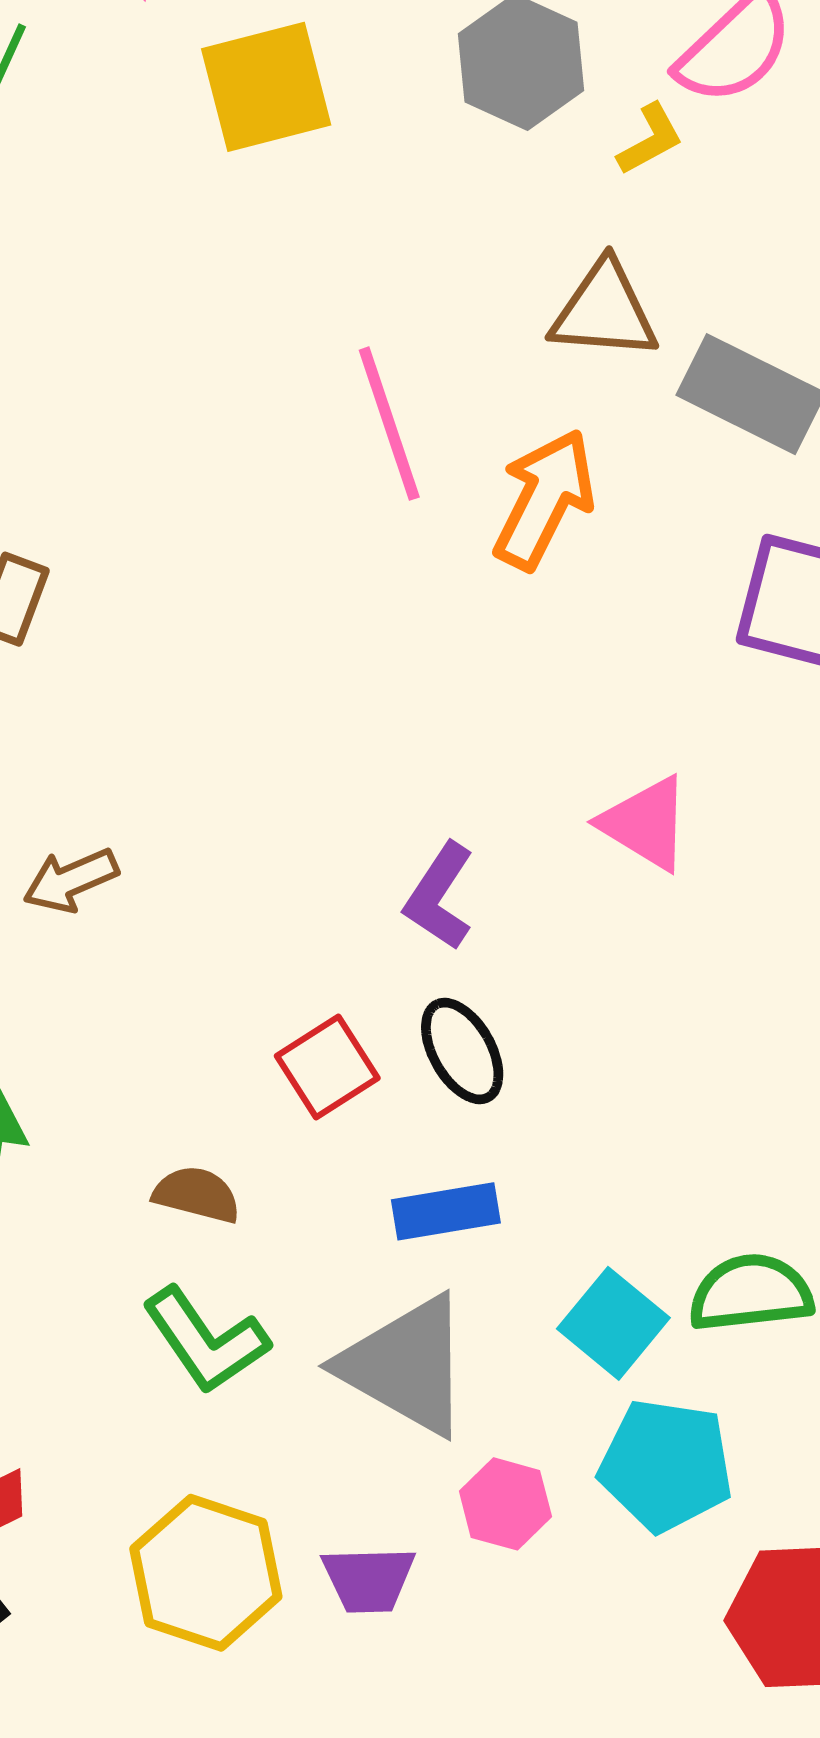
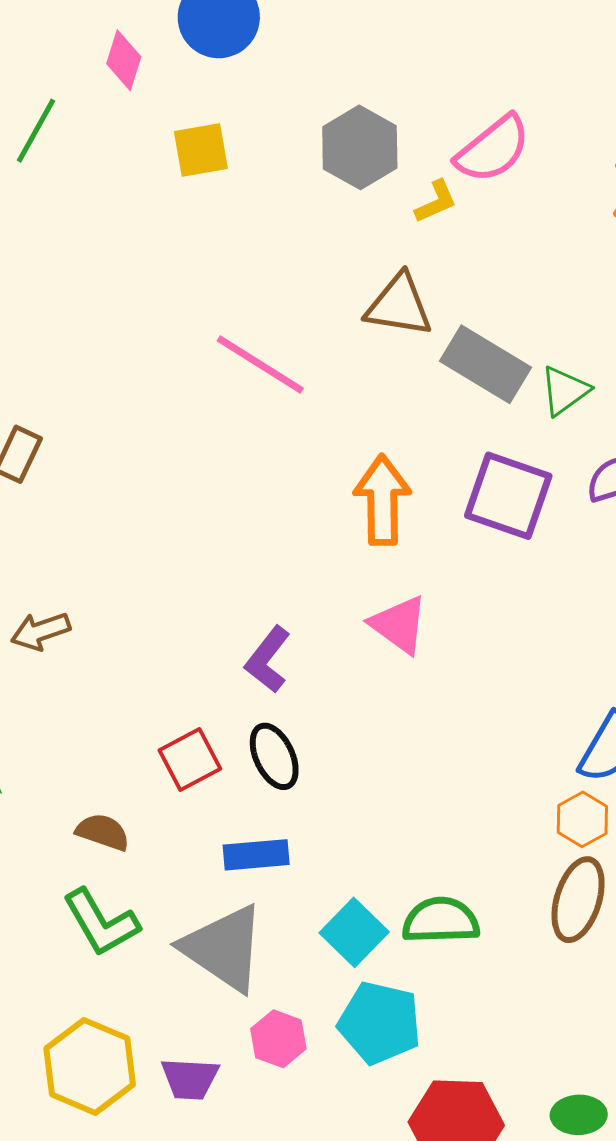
yellow square: (266, 87) -> (201, 150), size x0.7
pink line: (389, 424) -> (260, 365), turned -44
orange arrow: (544, 499) -> (382, 500), moved, turned -32

